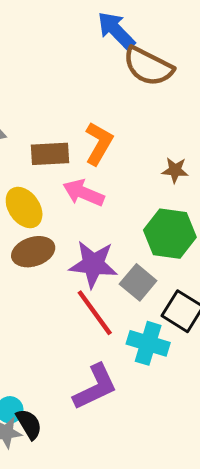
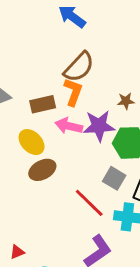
brown semicircle: (148, 66) -> (79, 67), moved, turned -64
purple star: (93, 264) -> (99, 126), moved

